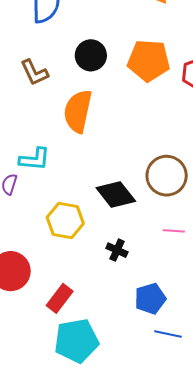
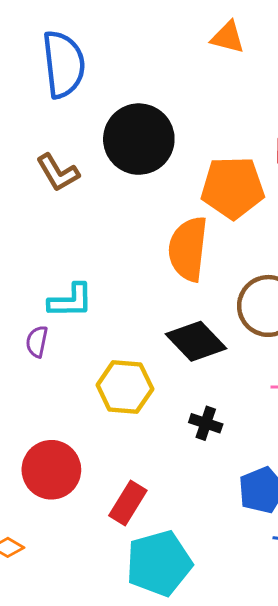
black circle: (91, 55) -> (139, 139), size x1.5
orange pentagon: (149, 61) -> (233, 188), moved
orange semicircle: (78, 111) -> (188, 249), moved

